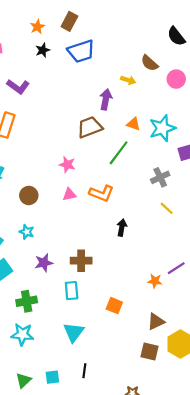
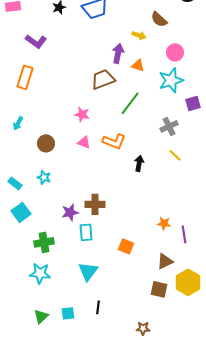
pink circle: (176, 79) -> (175, 52), moved
orange triangle: (133, 124) -> (138, 65), moved
pink triangle: (69, 194) -> (84, 142), turned 32
black arrow: (122, 228) -> (139, 163), moved
purple star: (44, 263) -> (70, 212), moved
purple line: (176, 268) -> (184, 234), moved, turned -66

